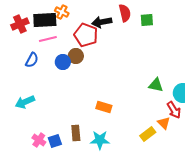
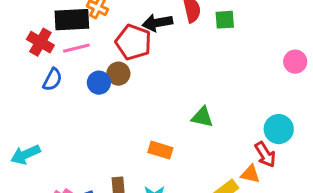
red cross: (20, 24) -> (40, 42), moved, turned -36
green triangle: (156, 85) -> (202, 117), moved
cyan arrow: (25, 102) -> (25, 155), moved
orange triangle: (164, 123) -> (250, 174), turned -32

